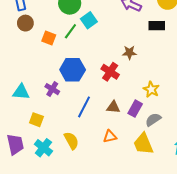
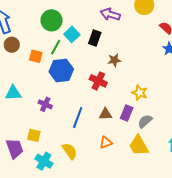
black rectangle: (157, 26) -> (95, 38), moved, turned -63
blue hexagon: (73, 70) -> (61, 70), moved
cyan triangle: (21, 92) -> (13, 93), moved
purple trapezoid: (15, 144) -> (15, 149), moved

